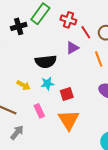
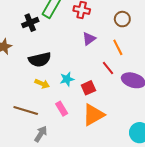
red line: (86, 32) -> (108, 68), moved
black semicircle: (46, 62) -> (40, 60), moved
orange triangle: (69, 120) -> (93, 115), turned 40

